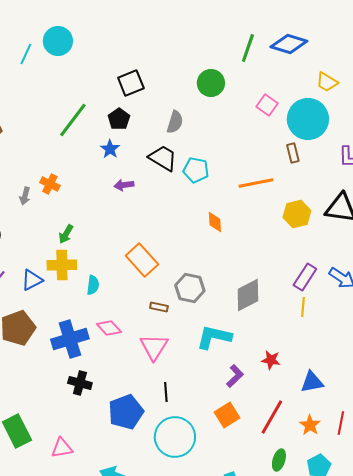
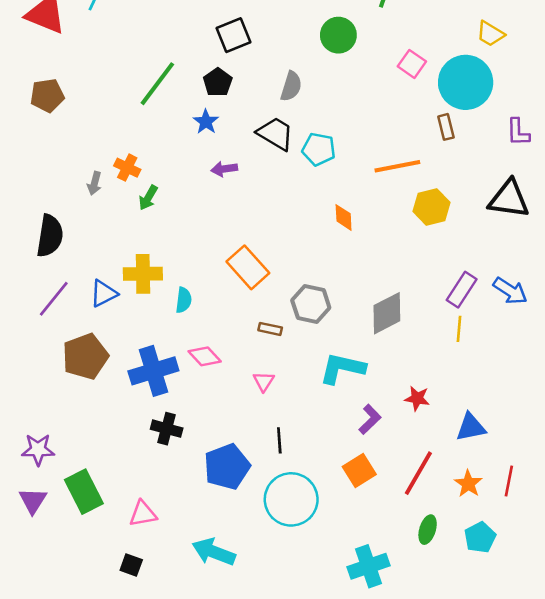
yellow hexagon: (297, 214) -> (431, 207), moved
green arrow: (66, 234) -> (148, 198), moved
pink triangle: (154, 347) -> (264, 381), size x0.6

